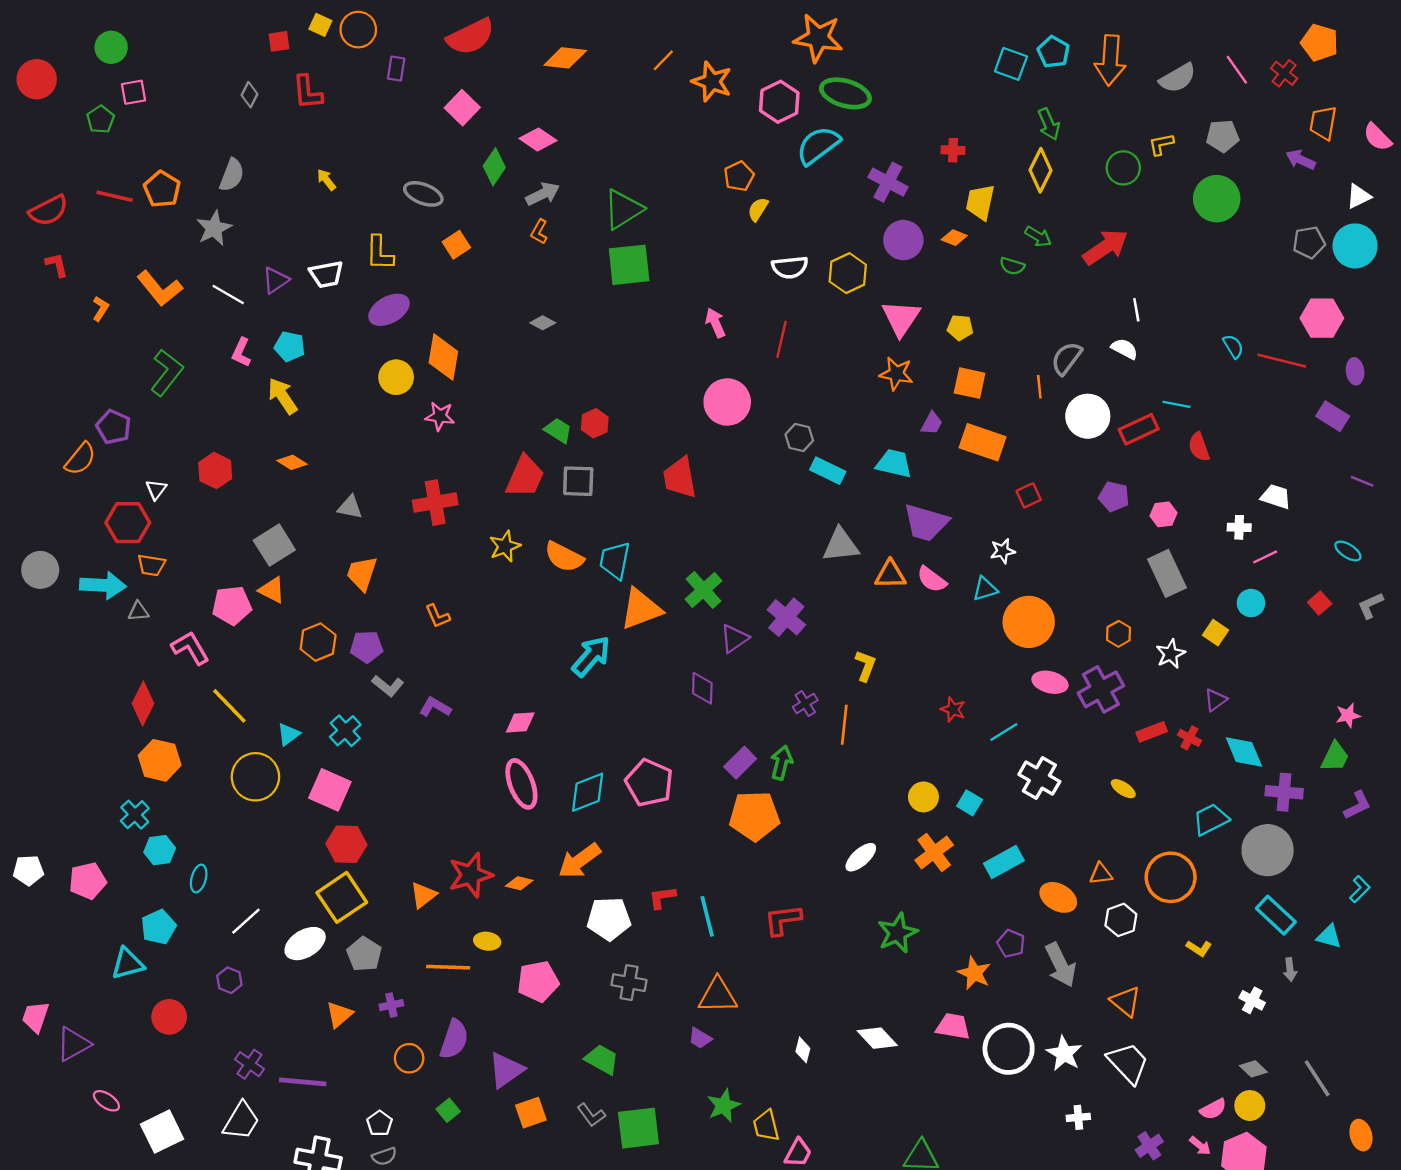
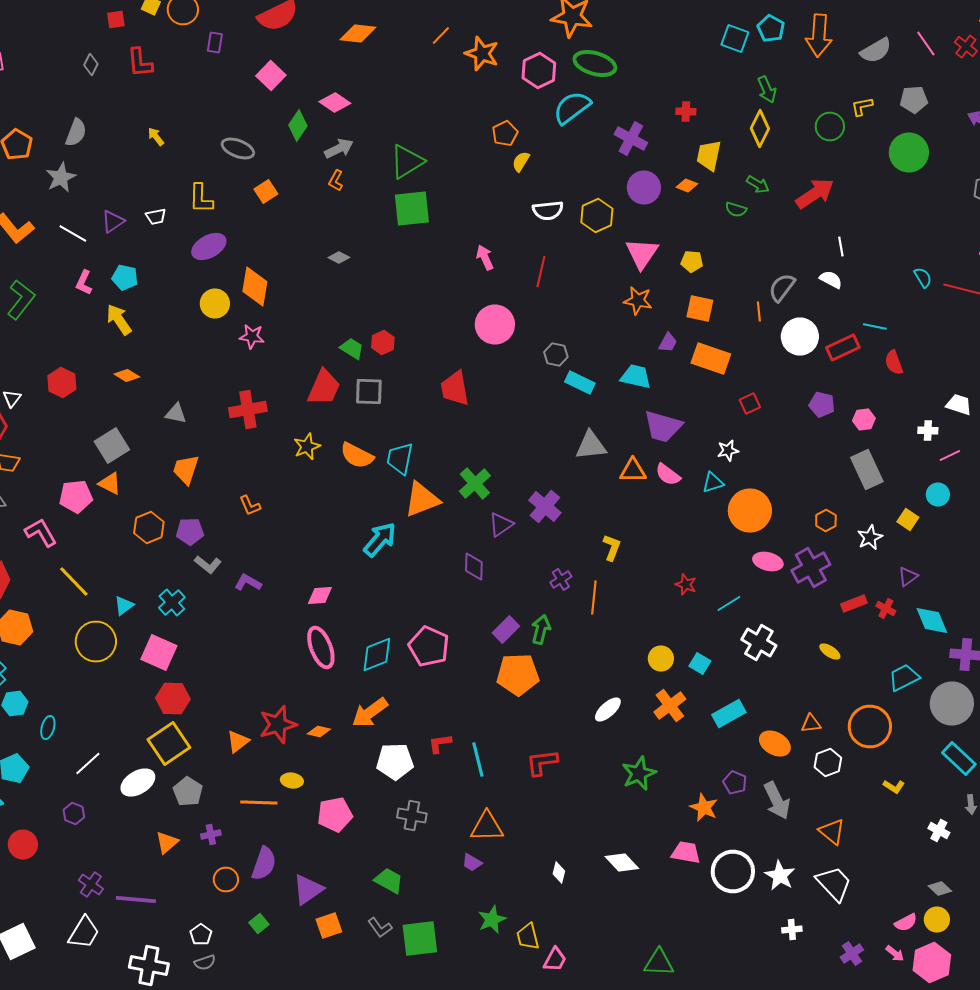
white trapezoid: (326, 274) -> (156, 216), size x0.7

